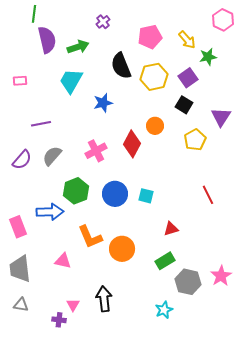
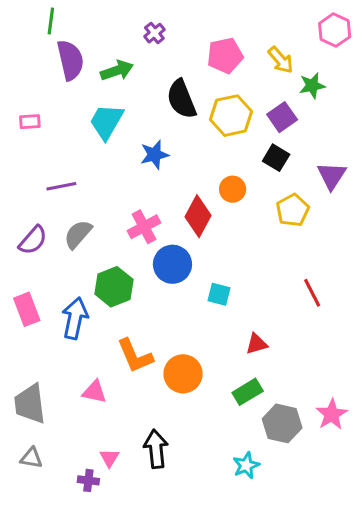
blue circle: (115, 194) -> (172, 264), moved
blue arrow: (50, 212) -> (75, 318), turned -76
pink rectangle: (18, 227) -> (27, 309), moved

